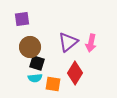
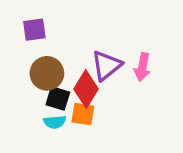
red diamond: (75, 73) -> (86, 89), moved
orange square: (53, 84) -> (83, 114), moved

